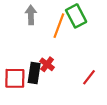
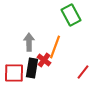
gray arrow: (31, 15) -> (29, 42), moved
orange line: (59, 26) -> (55, 47), moved

